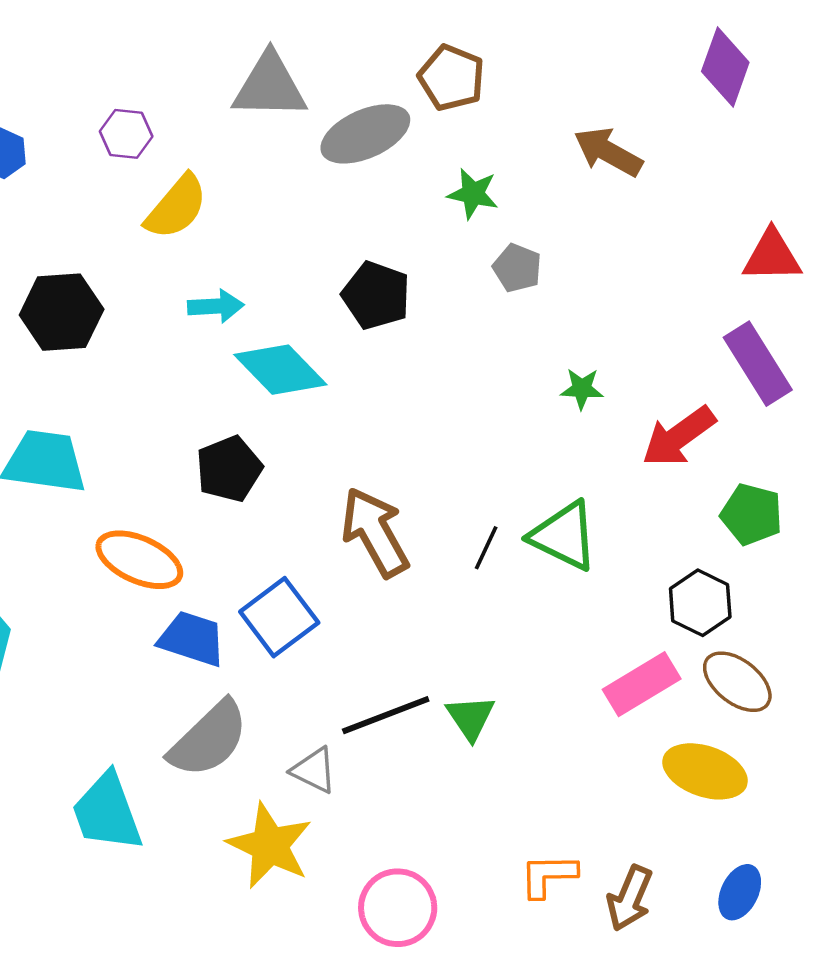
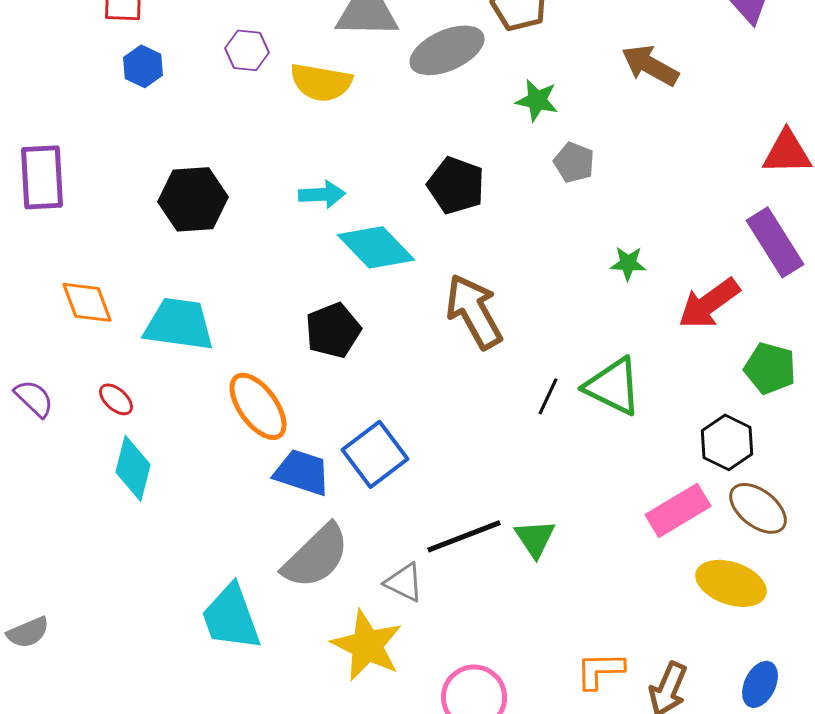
yellow semicircle: (176, 207) -> (321, 82), moved, turned 60
brown arrow: (375, 532) -> (474, 311), moved
orange ellipse: (139, 560) -> (258, 406), turned 30

